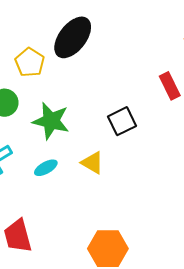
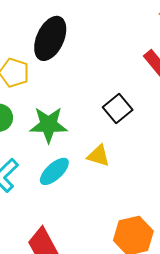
cyan ellipse: (46, 168) -> (54, 171), size x1.4

